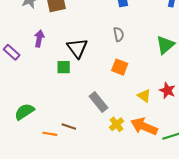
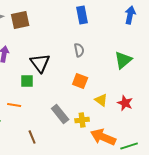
yellow triangle: (144, 96) -> (101, 100), moved
yellow cross: (117, 124) -> (82, 120), moved, turned 32
brown line: (69, 126) -> (32, 137), turned 48
orange line: (50, 134) -> (14, 105), moved

